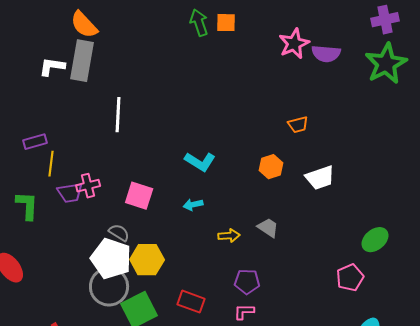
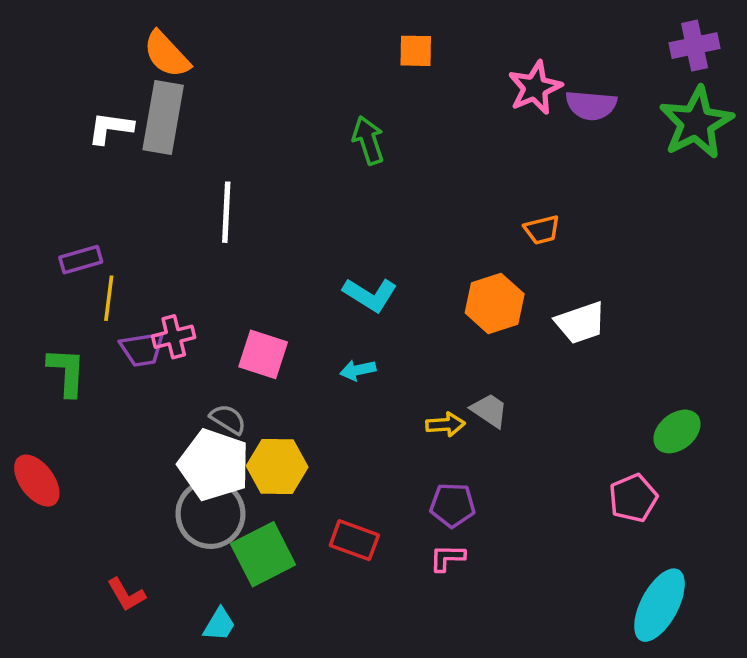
green arrow: (199, 23) -> (368, 140), moved
orange hexagon: (271, 167) -> (495, 303), size x1.4
yellow arrow: (229, 236) -> (445, 424), moved

